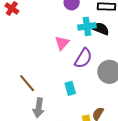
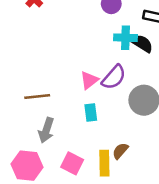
pink triangle: (62, 43) -> (89, 80), moved
brown line: (27, 83) -> (37, 96), turned -66

